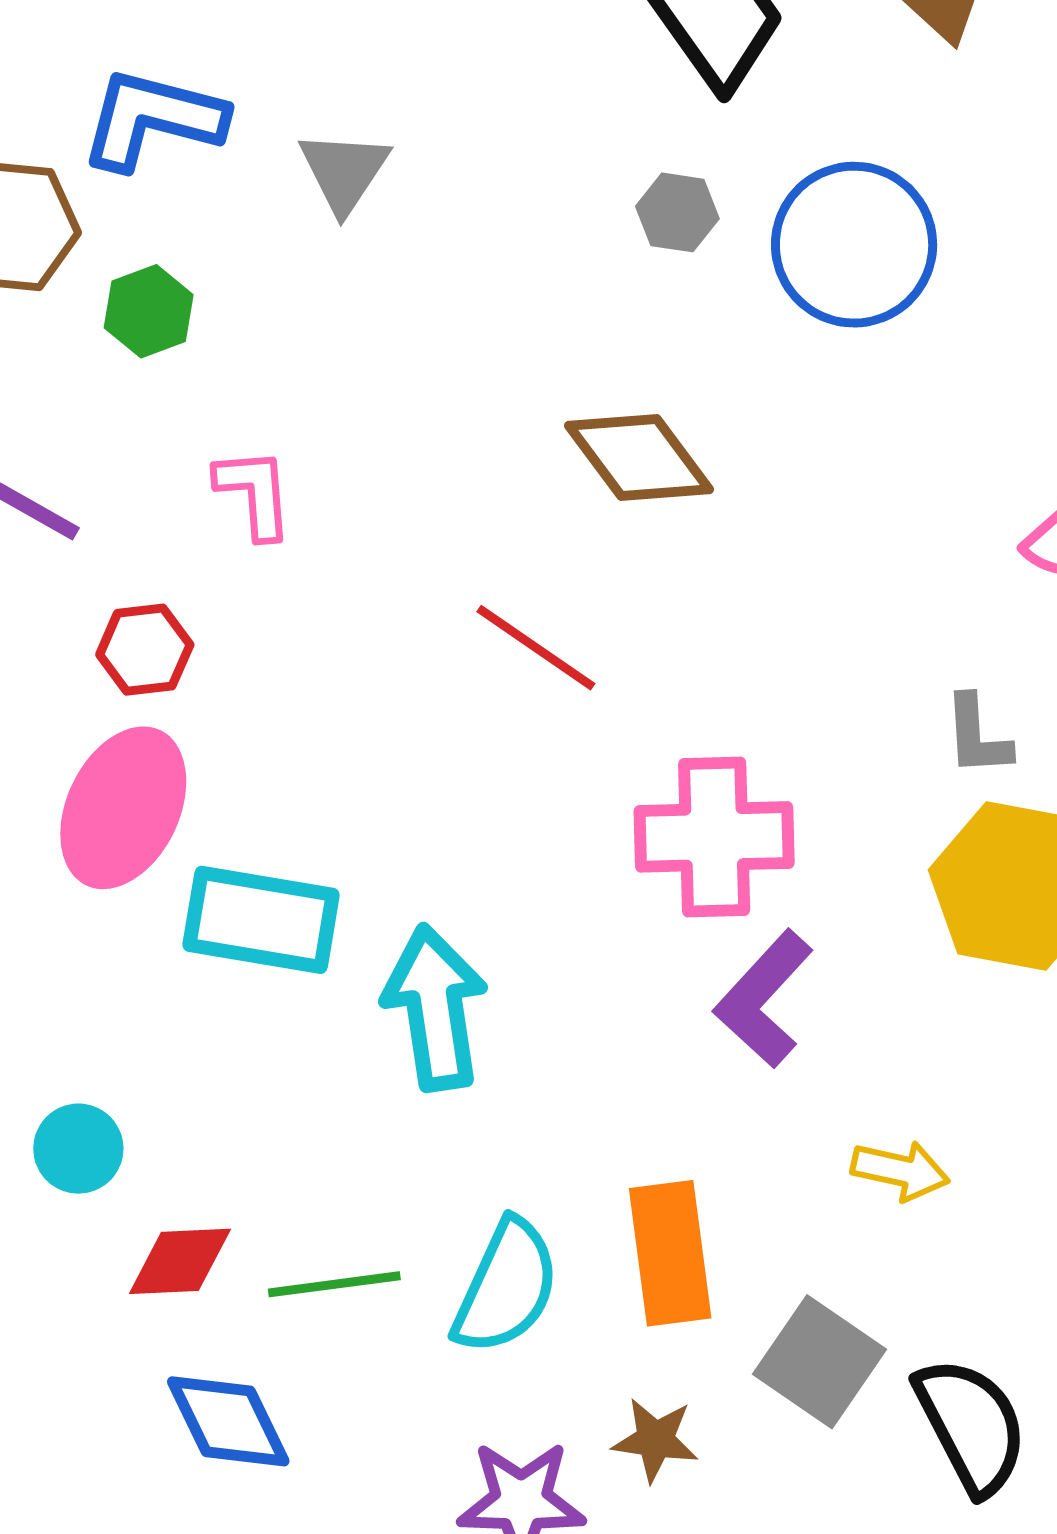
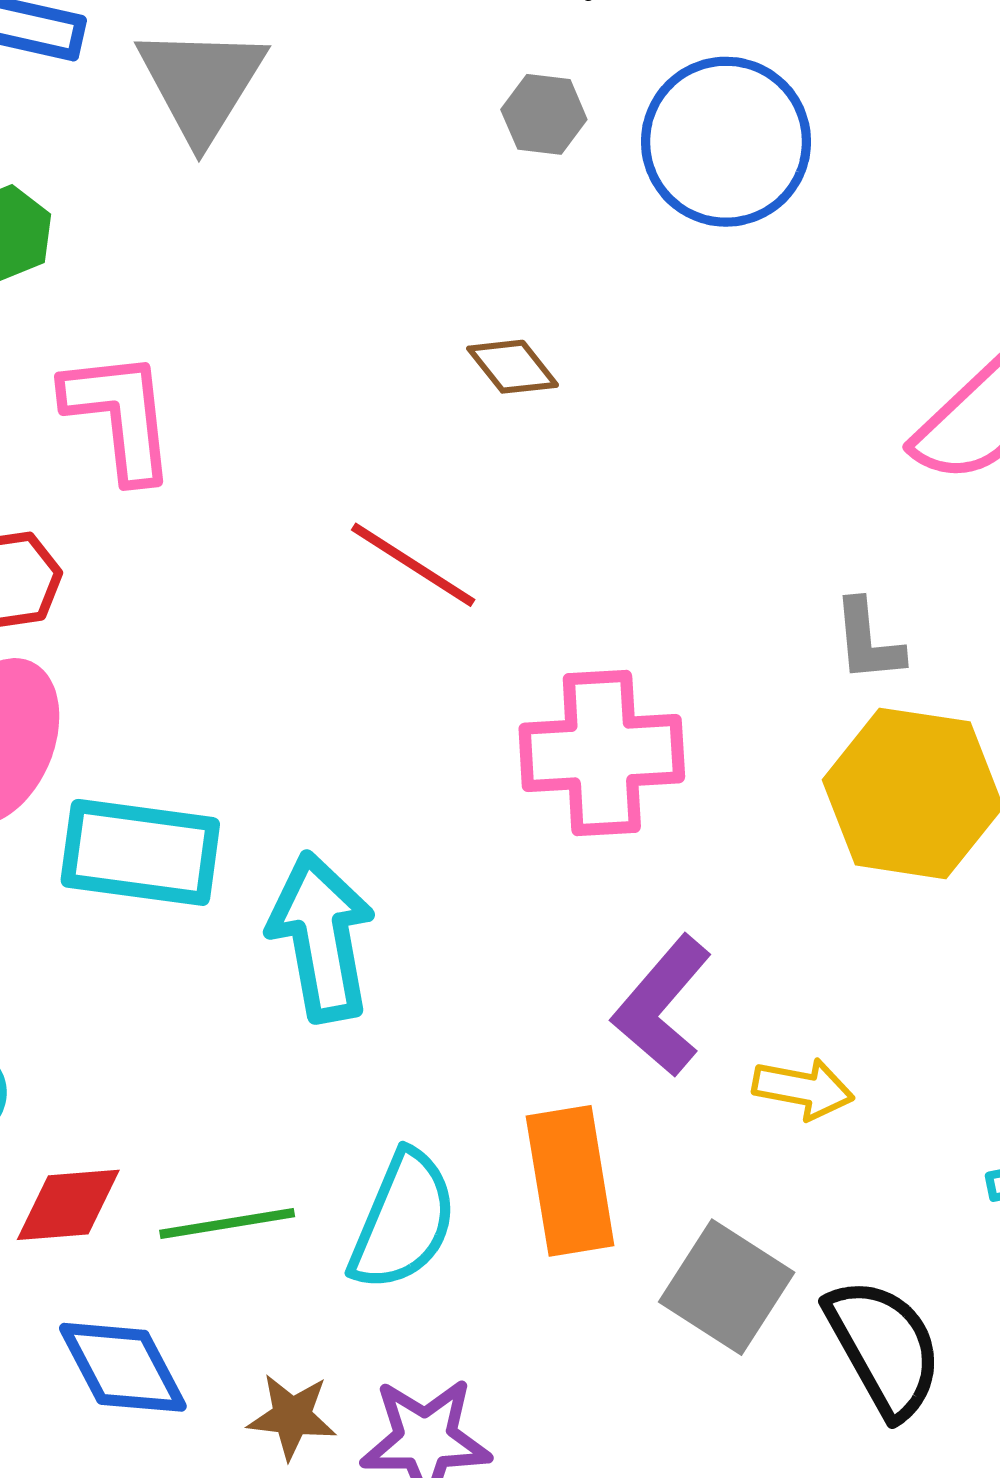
gray triangle: (344, 172) -> (201, 83), size x1.4
brown diamond: (639, 458) -> (513, 367), size x0.6
pink L-shape: (254, 493) -> (120, 415), size x1.4
purple L-shape: (764, 999) -> (662, 1006), moved
brown star: (655, 1440) -> (292, 1416), moved

